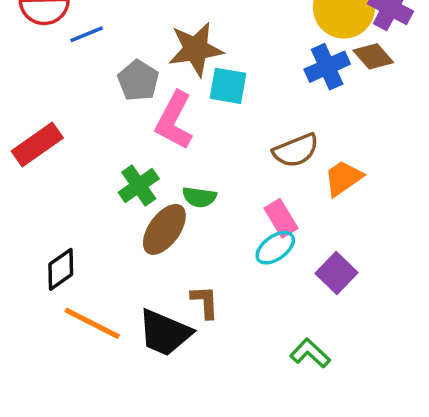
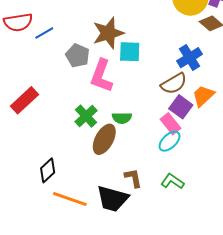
blue cross: (327, 67) -> (190, 58), moved
purple square: (336, 273) -> (181, 107), moved
green L-shape: (310, 353) -> (172, 181), moved

